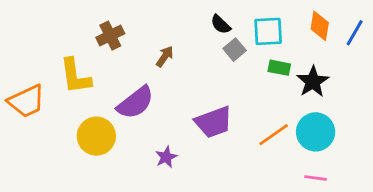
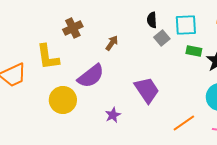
black semicircle: (221, 24) -> (152, 20), turned 42
purple trapezoid: (214, 122) -> (147, 90), turned -104
orange line: (274, 135) -> (184, 123), moved

